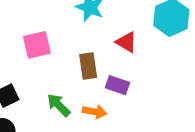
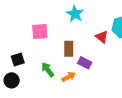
red triangle: (126, 42) -> (102, 37), moved
orange arrow: (95, 112) -> (69, 77), turned -48

